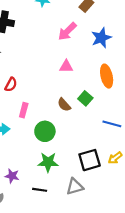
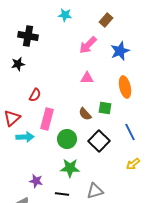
green square: (85, 98) -> (105, 108), turned -32
pink rectangle: (24, 110) -> (47, 119), size x1.5
blue line: (112, 124) -> (130, 132), turned 48
black square: (90, 160) -> (99, 141), moved, turned -30

